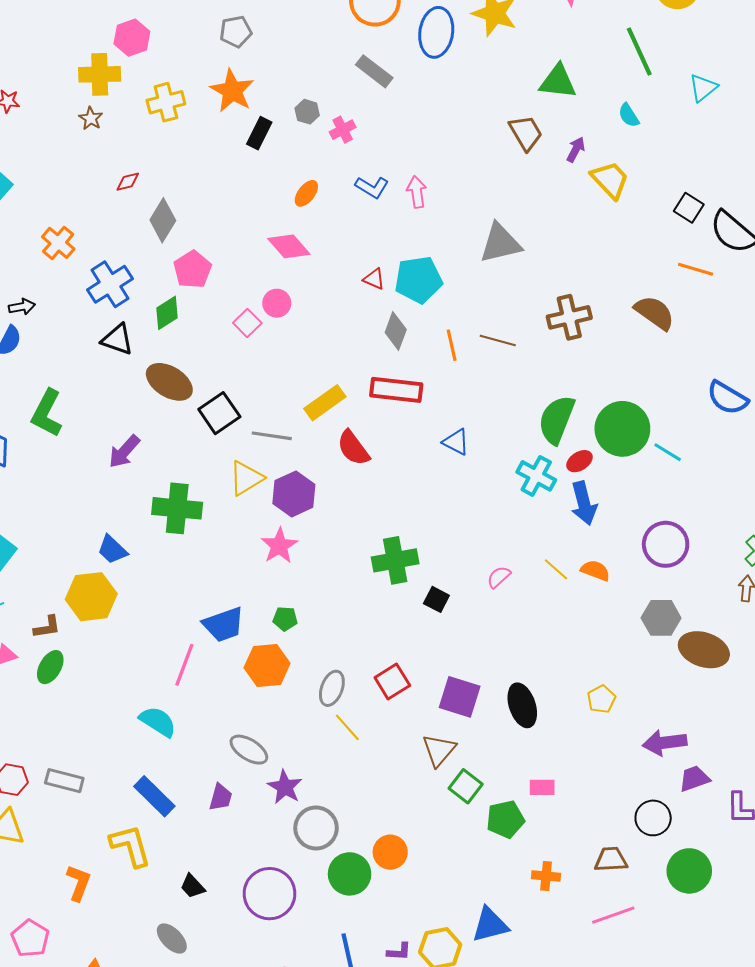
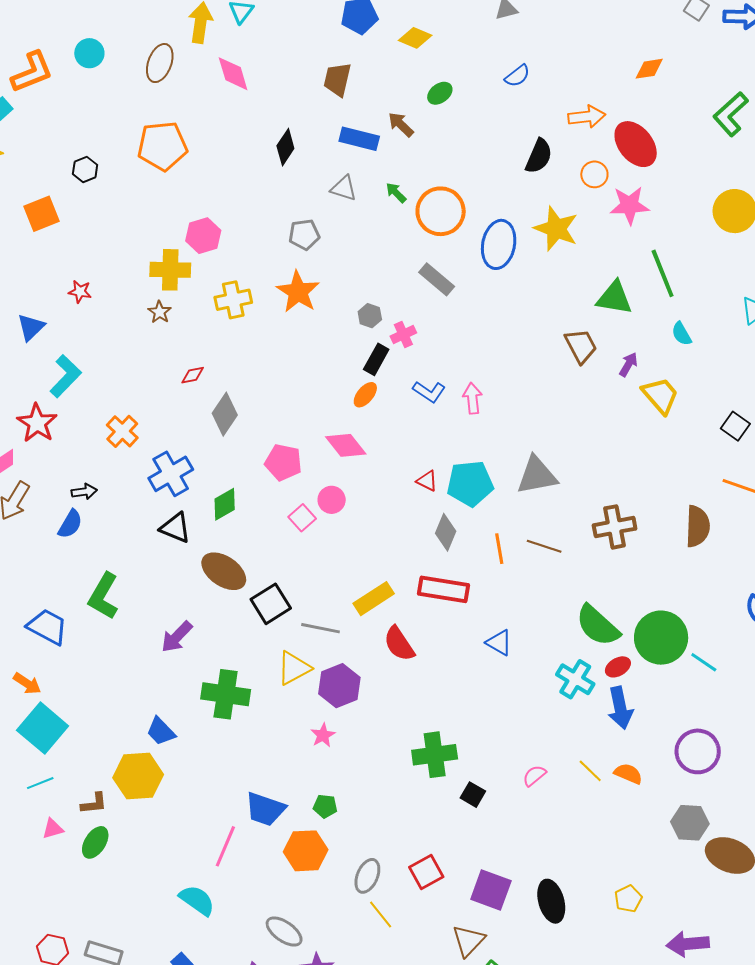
green line: (639, 51) -> (663, 273), moved
black rectangle: (259, 133) -> (376, 359), moved
gray triangle: (500, 243) -> (537, 475), moved
pink pentagon: (193, 270) -> (283, 462), moved, turned -30
brown semicircle: (655, 313) -> (698, 526), turned 54
green semicircle: (557, 420) -> (598, 626), turned -72
pink star: (279, 546) -> (323, 735), size x0.7
blue trapezoid: (224, 625) -> (265, 809), turned 36

